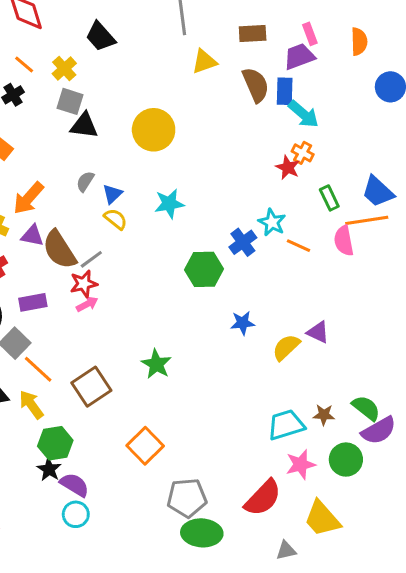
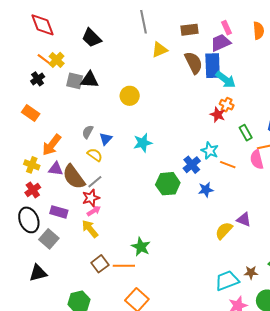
yellow cross: (64, 68) -> (57, 60), moved
blue rectangle: (285, 91) -> (213, 66), size x1.4
black triangle: (84, 126) -> (90, 80), moved
yellow circle: (154, 130) -> (130, 96), size x0.7
yellow semicircle: (116, 219) -> (95, 155), moved
purple rectangle: (33, 302) -> (59, 212), turned 30
blue star: (243, 323) -> (206, 190), moved
orange line: (38, 369) -> (124, 266), moved, turned -40
brown square: (91, 387) -> (100, 264), size x0.7
yellow arrow: (31, 405) -> (90, 229), moved

